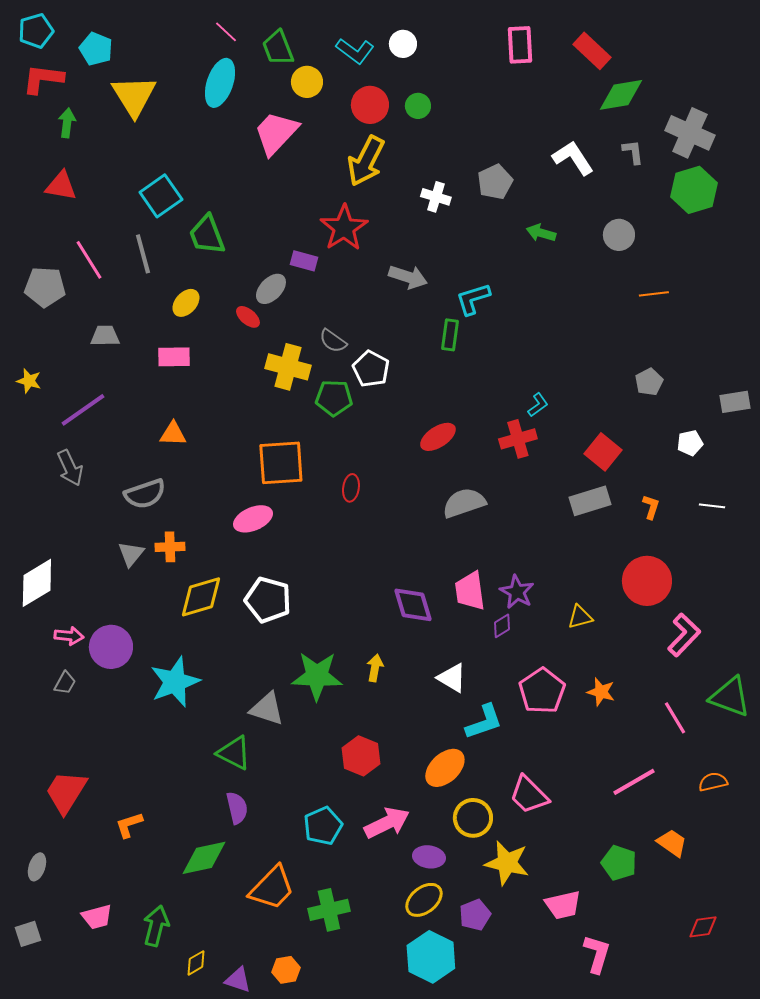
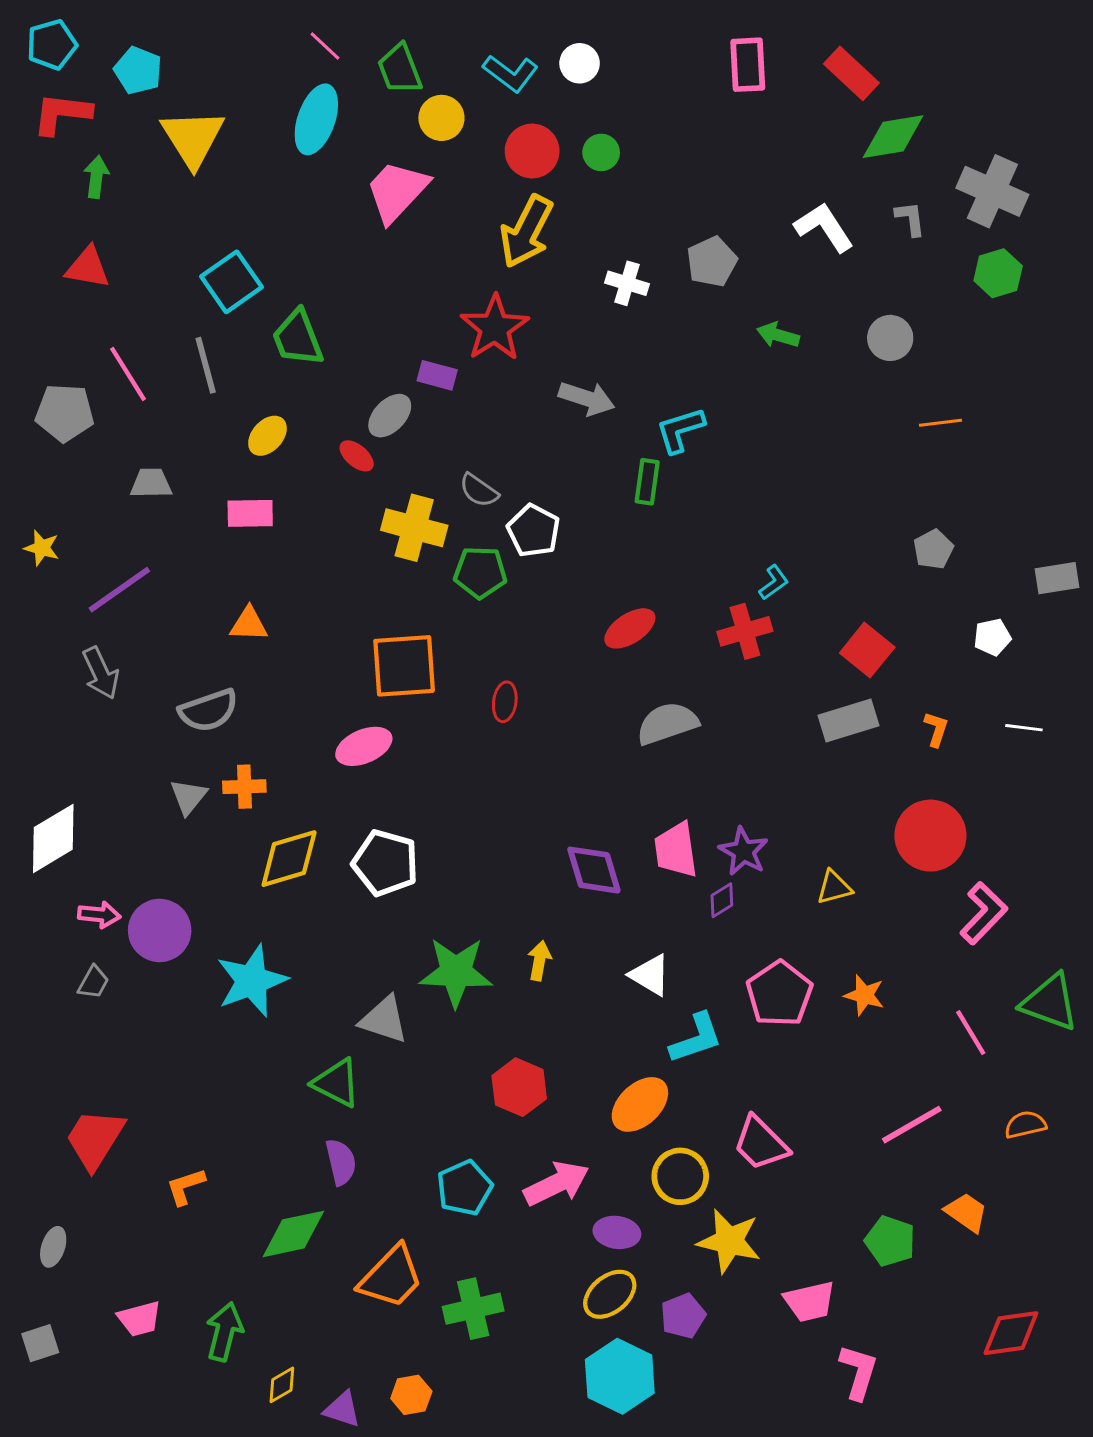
green hexagon: (694, 190) -> (998, 273), size x0.7
red diamond: (703, 927) -> (1011, 1333), size x1.4

